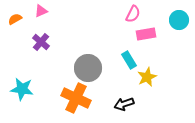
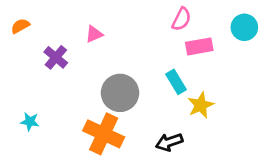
pink triangle: (41, 11) -> (94, 34), moved
cyan star: (22, 89) -> (30, 122), size x0.6

